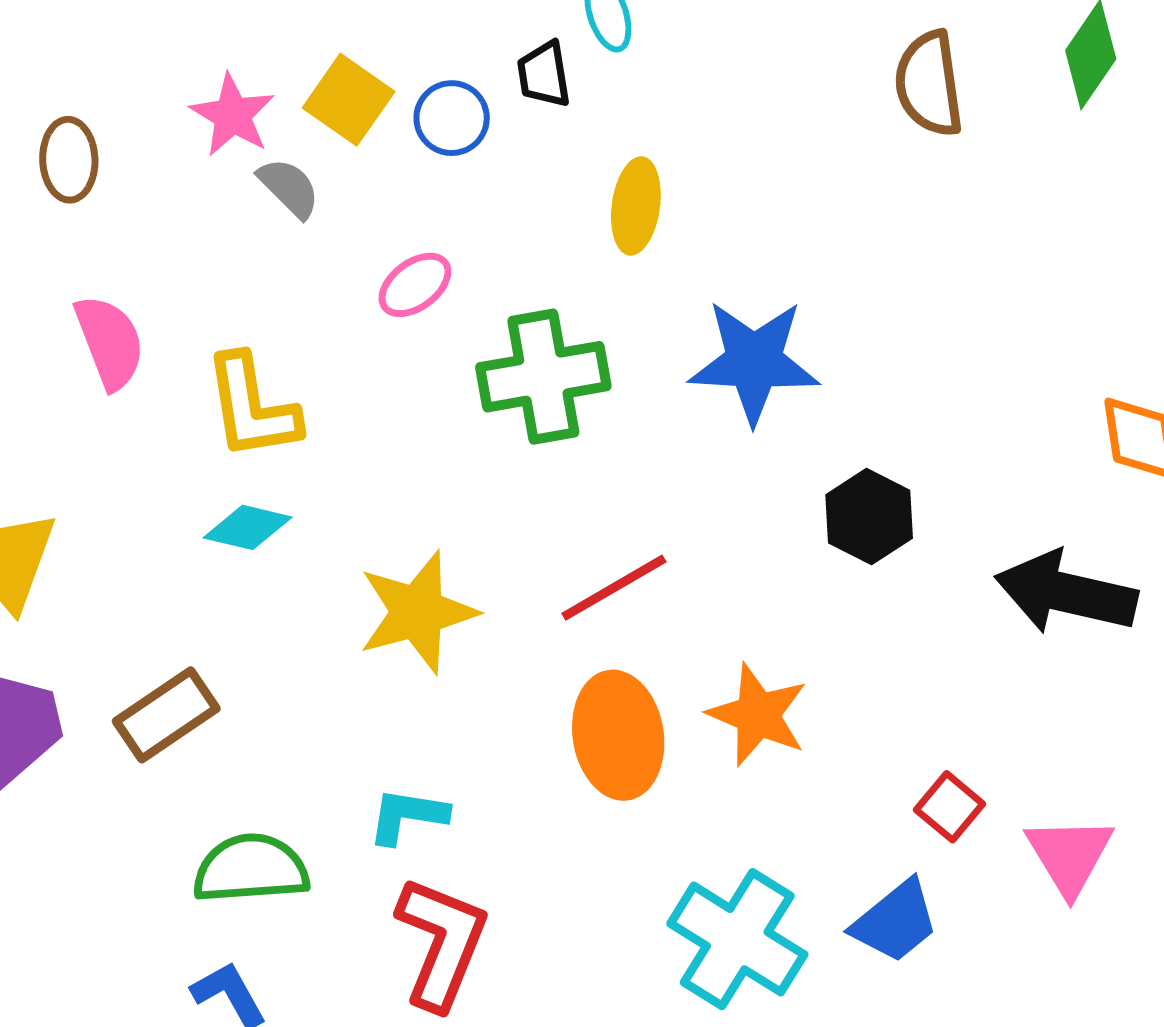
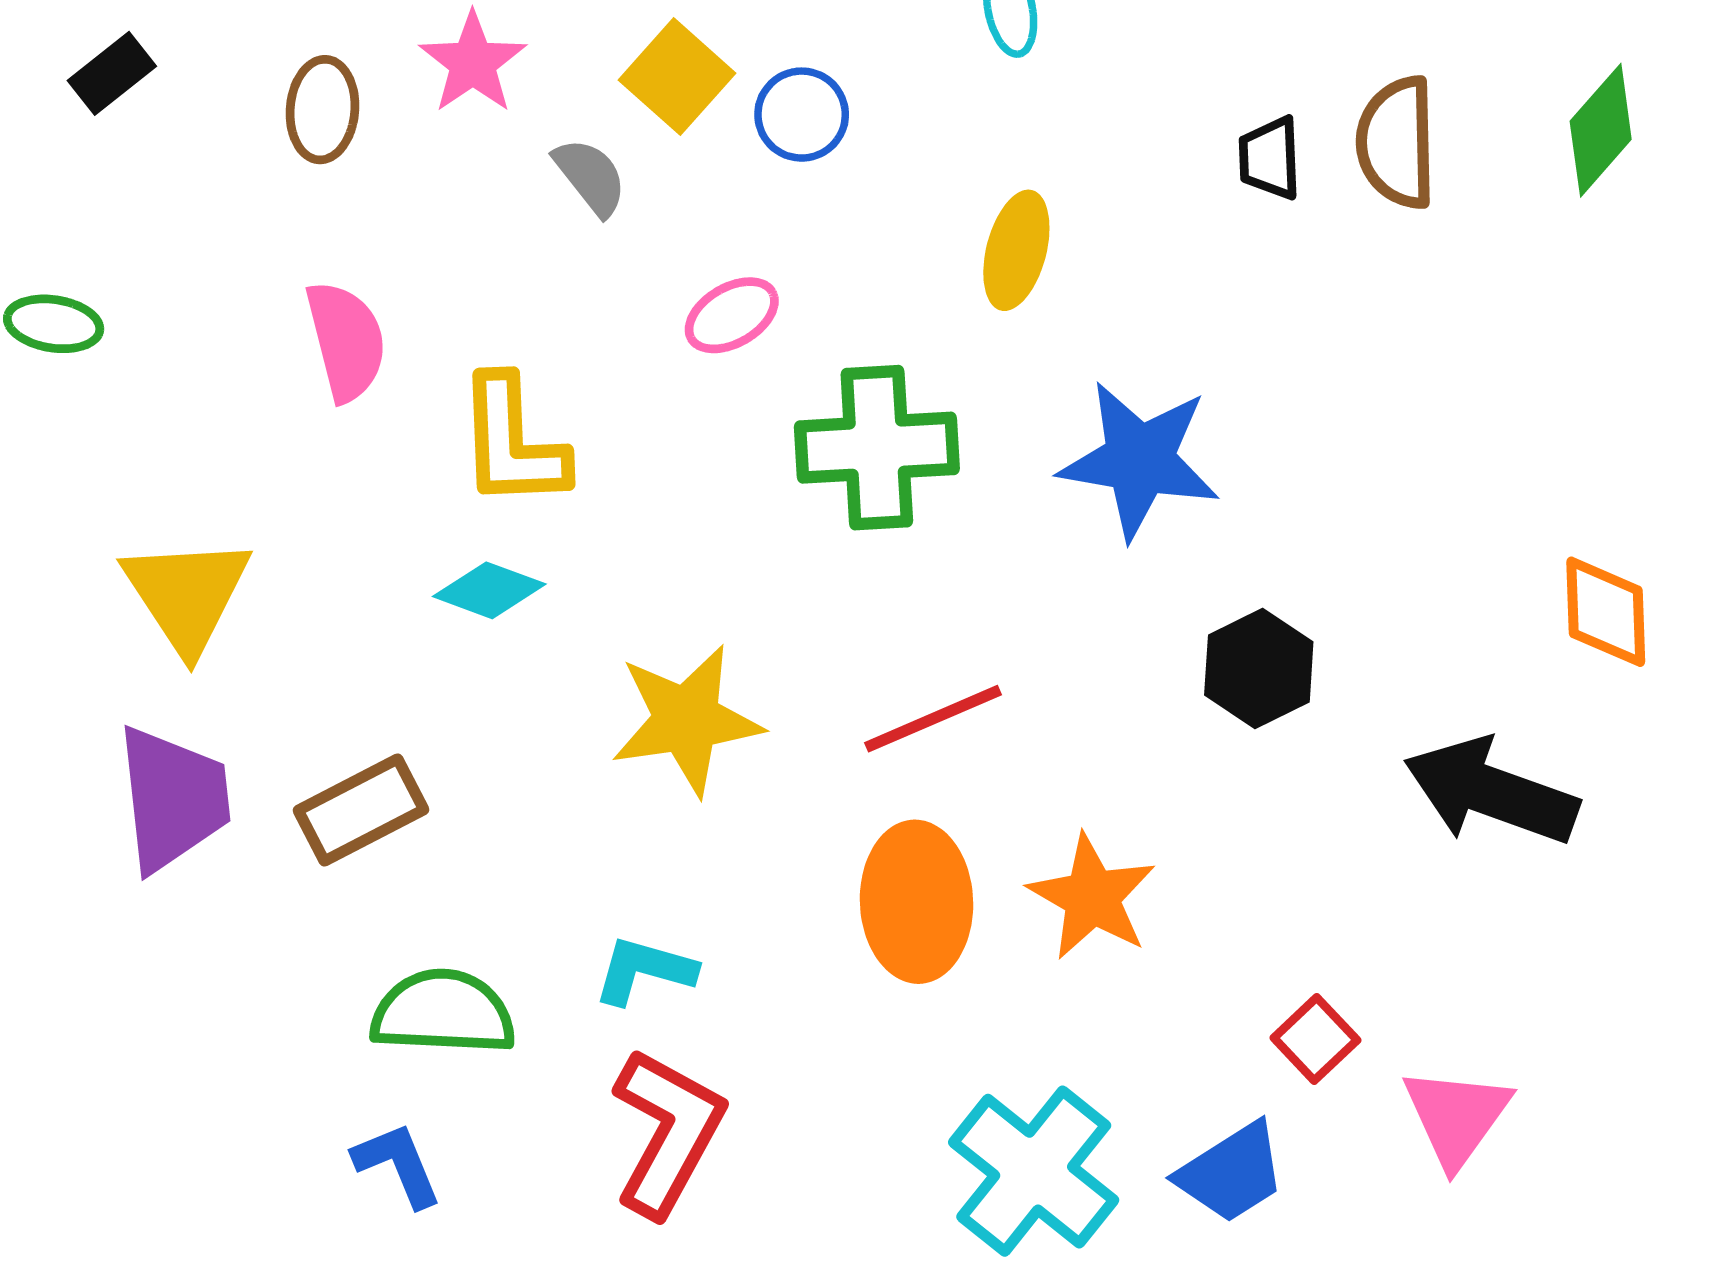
black trapezoid: (544, 74) -> (1270, 158), moved
pink star: (233, 115) -> (473, 63), moved

